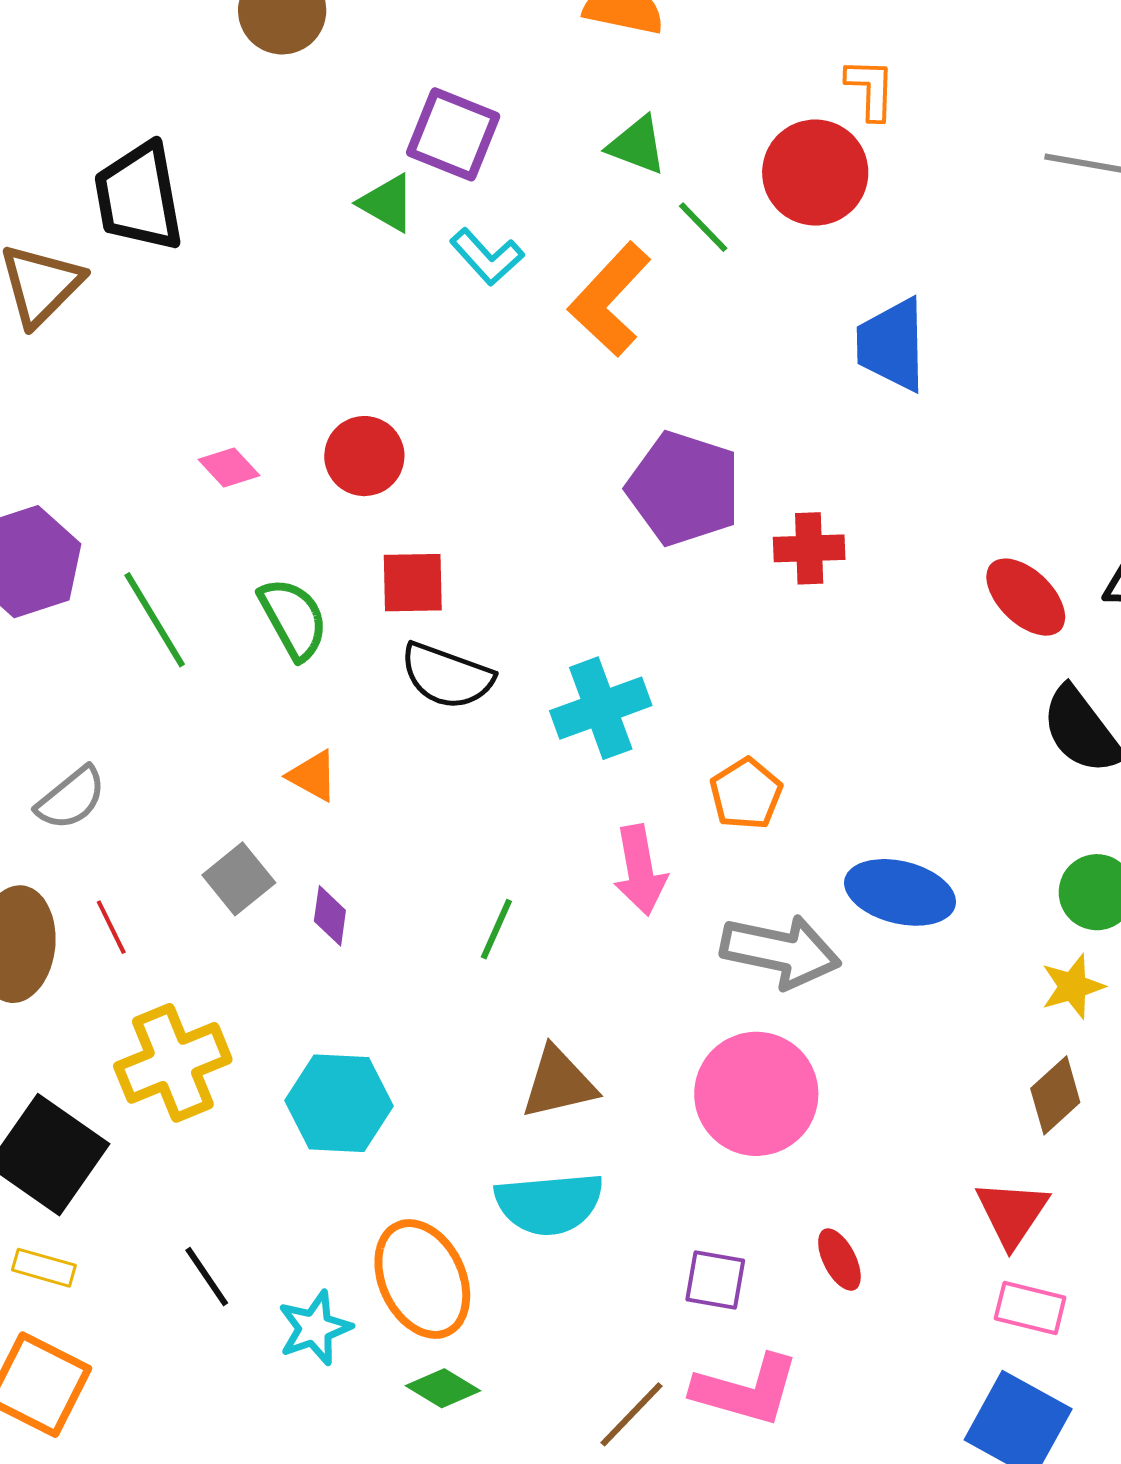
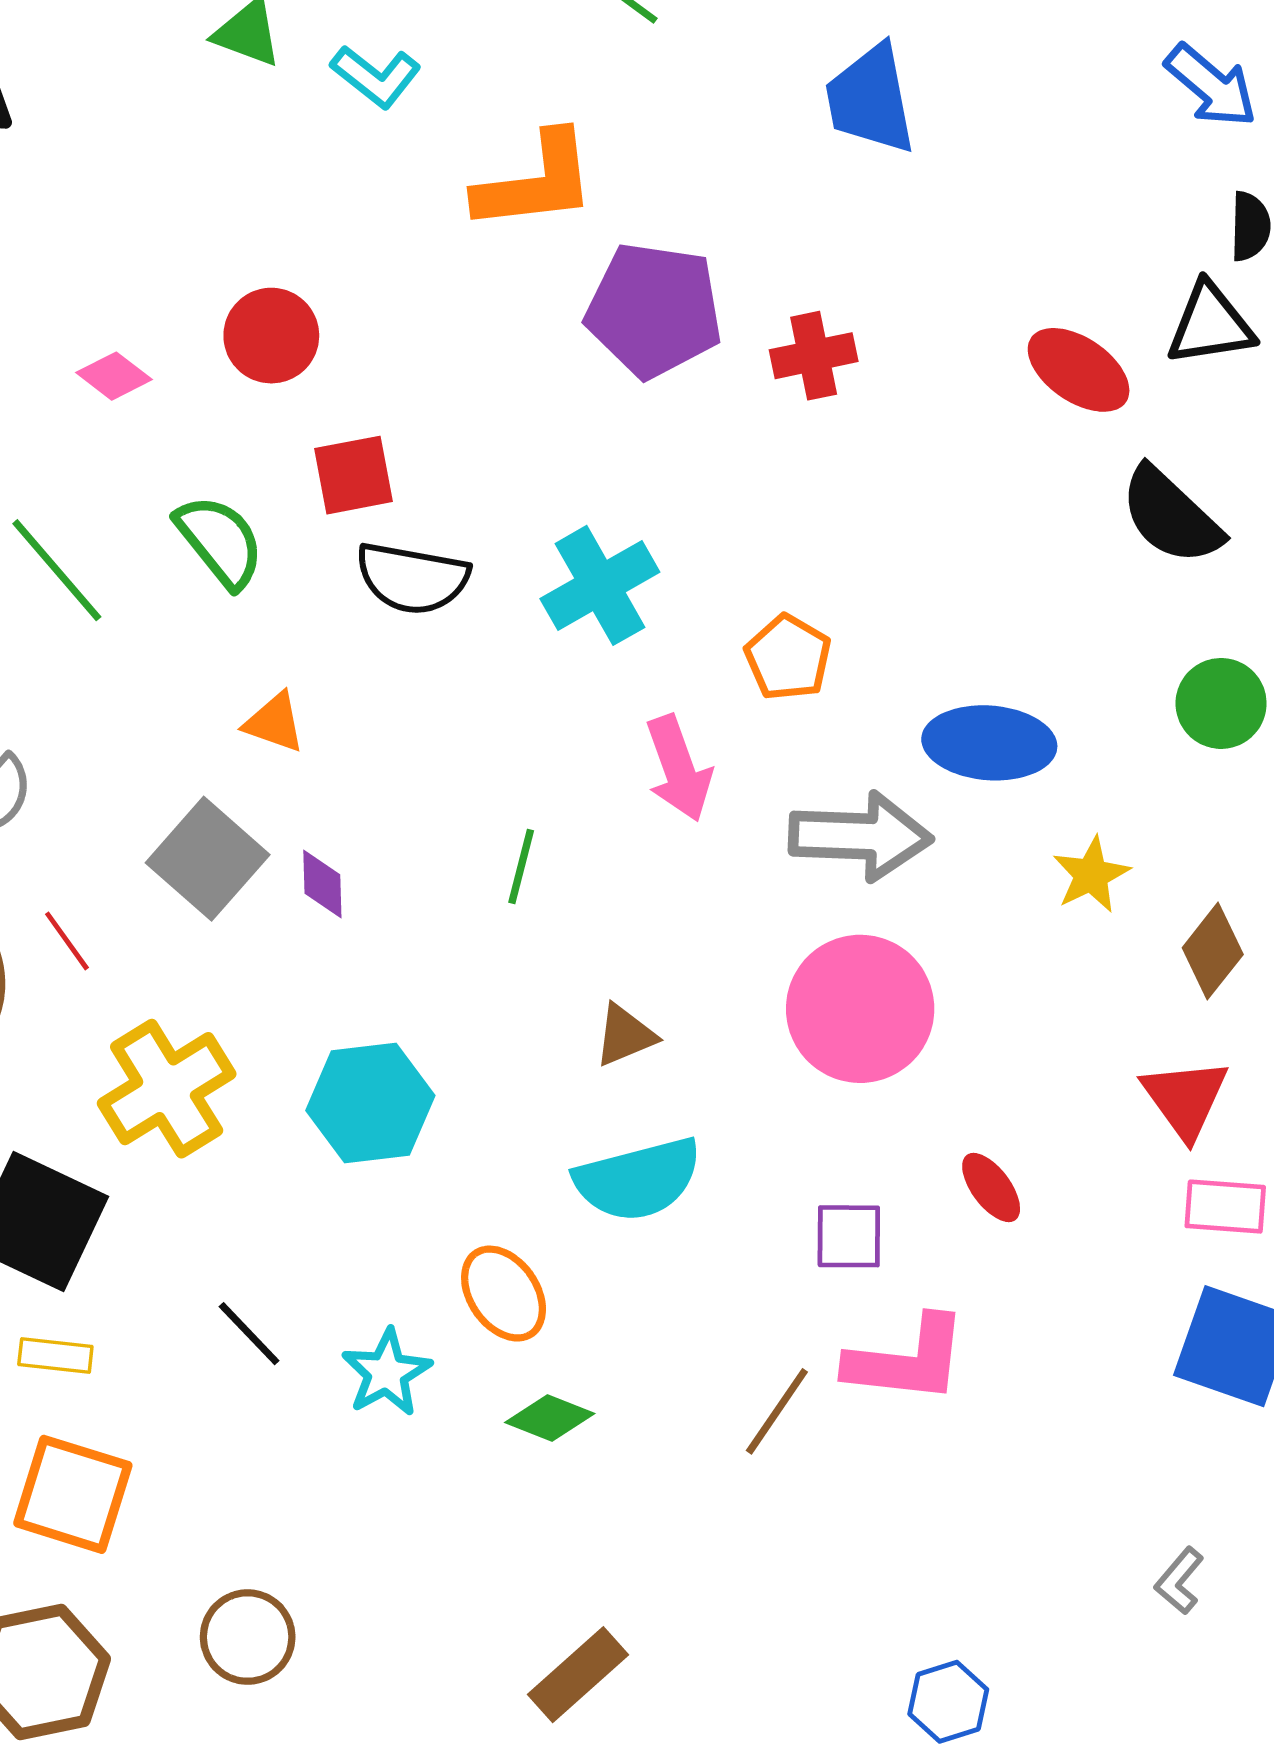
orange L-shape: (610, 299) -> (536, 182), moved, turned -130
gray square: (239, 879) -> (208, 859), size x1.4
yellow star: (1073, 986) -> (1091, 875), moved
brown triangle: (559, 1083) -> (625, 1035), size x0.7
orange ellipse: (422, 1279) -> (504, 1294), size x0.7

